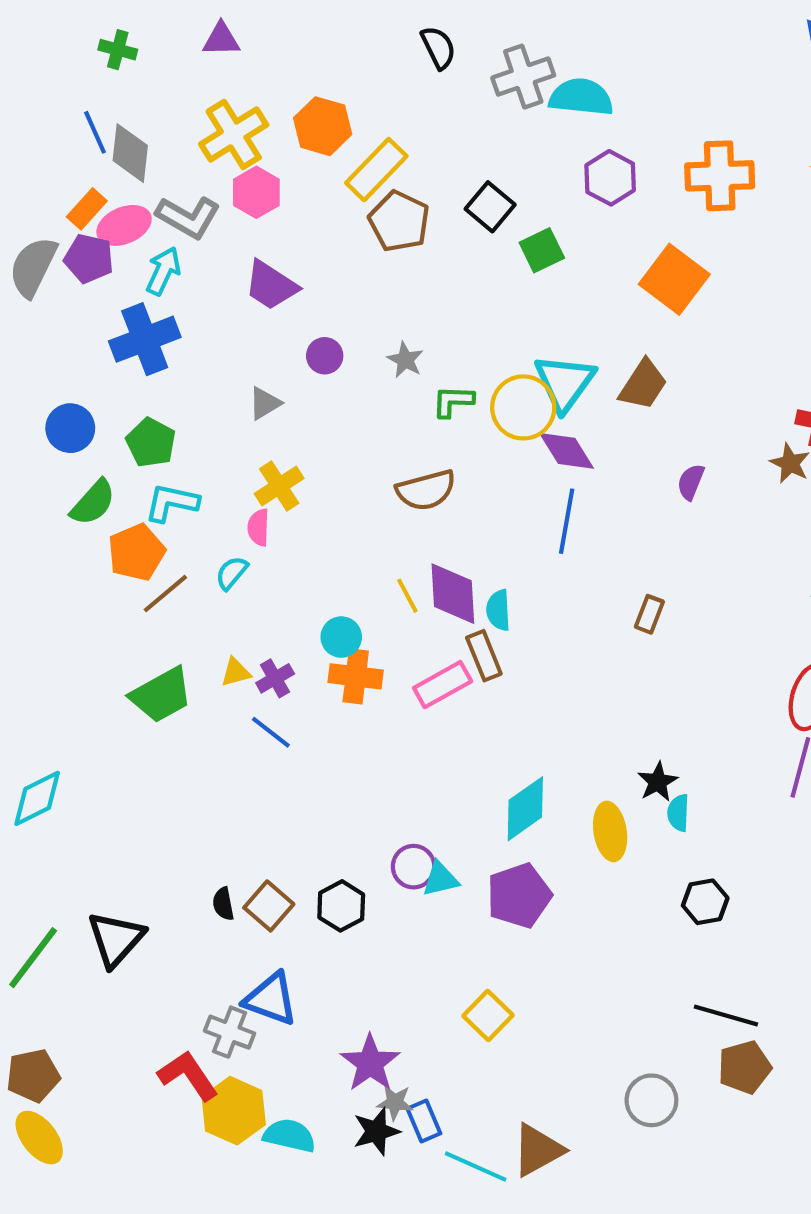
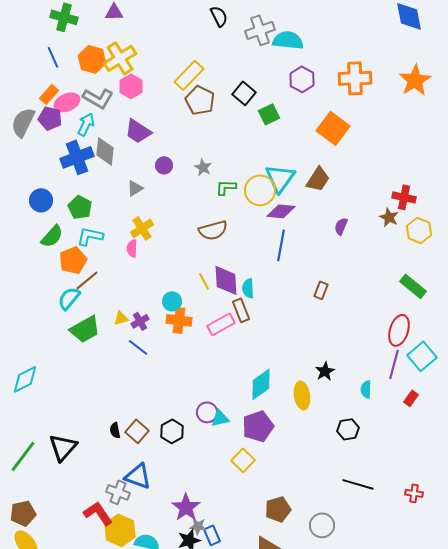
green cross: (118, 50) -> (64, 17), size x1.5
orange hexagon: (323, 126) -> (92, 59), moved
gray diamond: (130, 153) -> (105, 151), moved
purple diamond: (567, 451) -> (281, 211), turned -52
cyan semicircle: (232, 573) -> (69, 298), moved, size x1.4
cyan semicircle: (678, 813) -> (366, 389), moved
yellow square: (488, 1016) -> (243, 460), moved
brown pentagon: (745, 1067) -> (278, 509), moved

